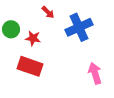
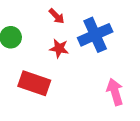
red star: (33, 38) -> (59, 48), moved

